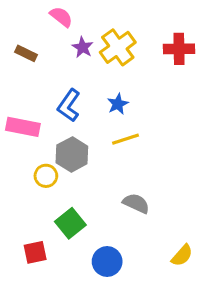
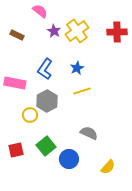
red square: (35, 252) -> (16, 150), moved
yellow semicircle: (182, 255) -> (108, 167), moved
blue circle: (107, 261) -> (69, 159), moved

